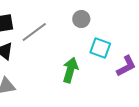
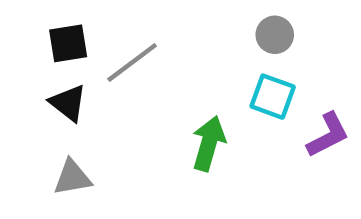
gray circle: (81, 19) -> (275, 35), moved

